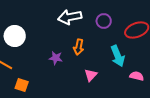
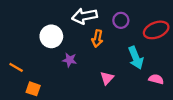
white circle: (15, 36) -> (51, 36), moved
orange arrow: (79, 47) -> (97, 39), moved

